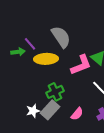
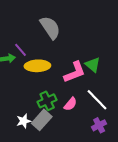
gray semicircle: (61, 37) -> (50, 28), moved
pink semicircle: (77, 114) -> (70, 104), moved

